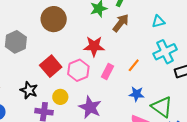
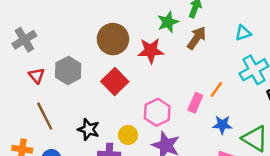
red star: (94, 46) -> (151, 51), moved
red square: (51, 66) -> (115, 82), moved
pink hexagon: (78, 70) -> (157, 112), moved
pink rectangle: (108, 72) -> (195, 103), moved

